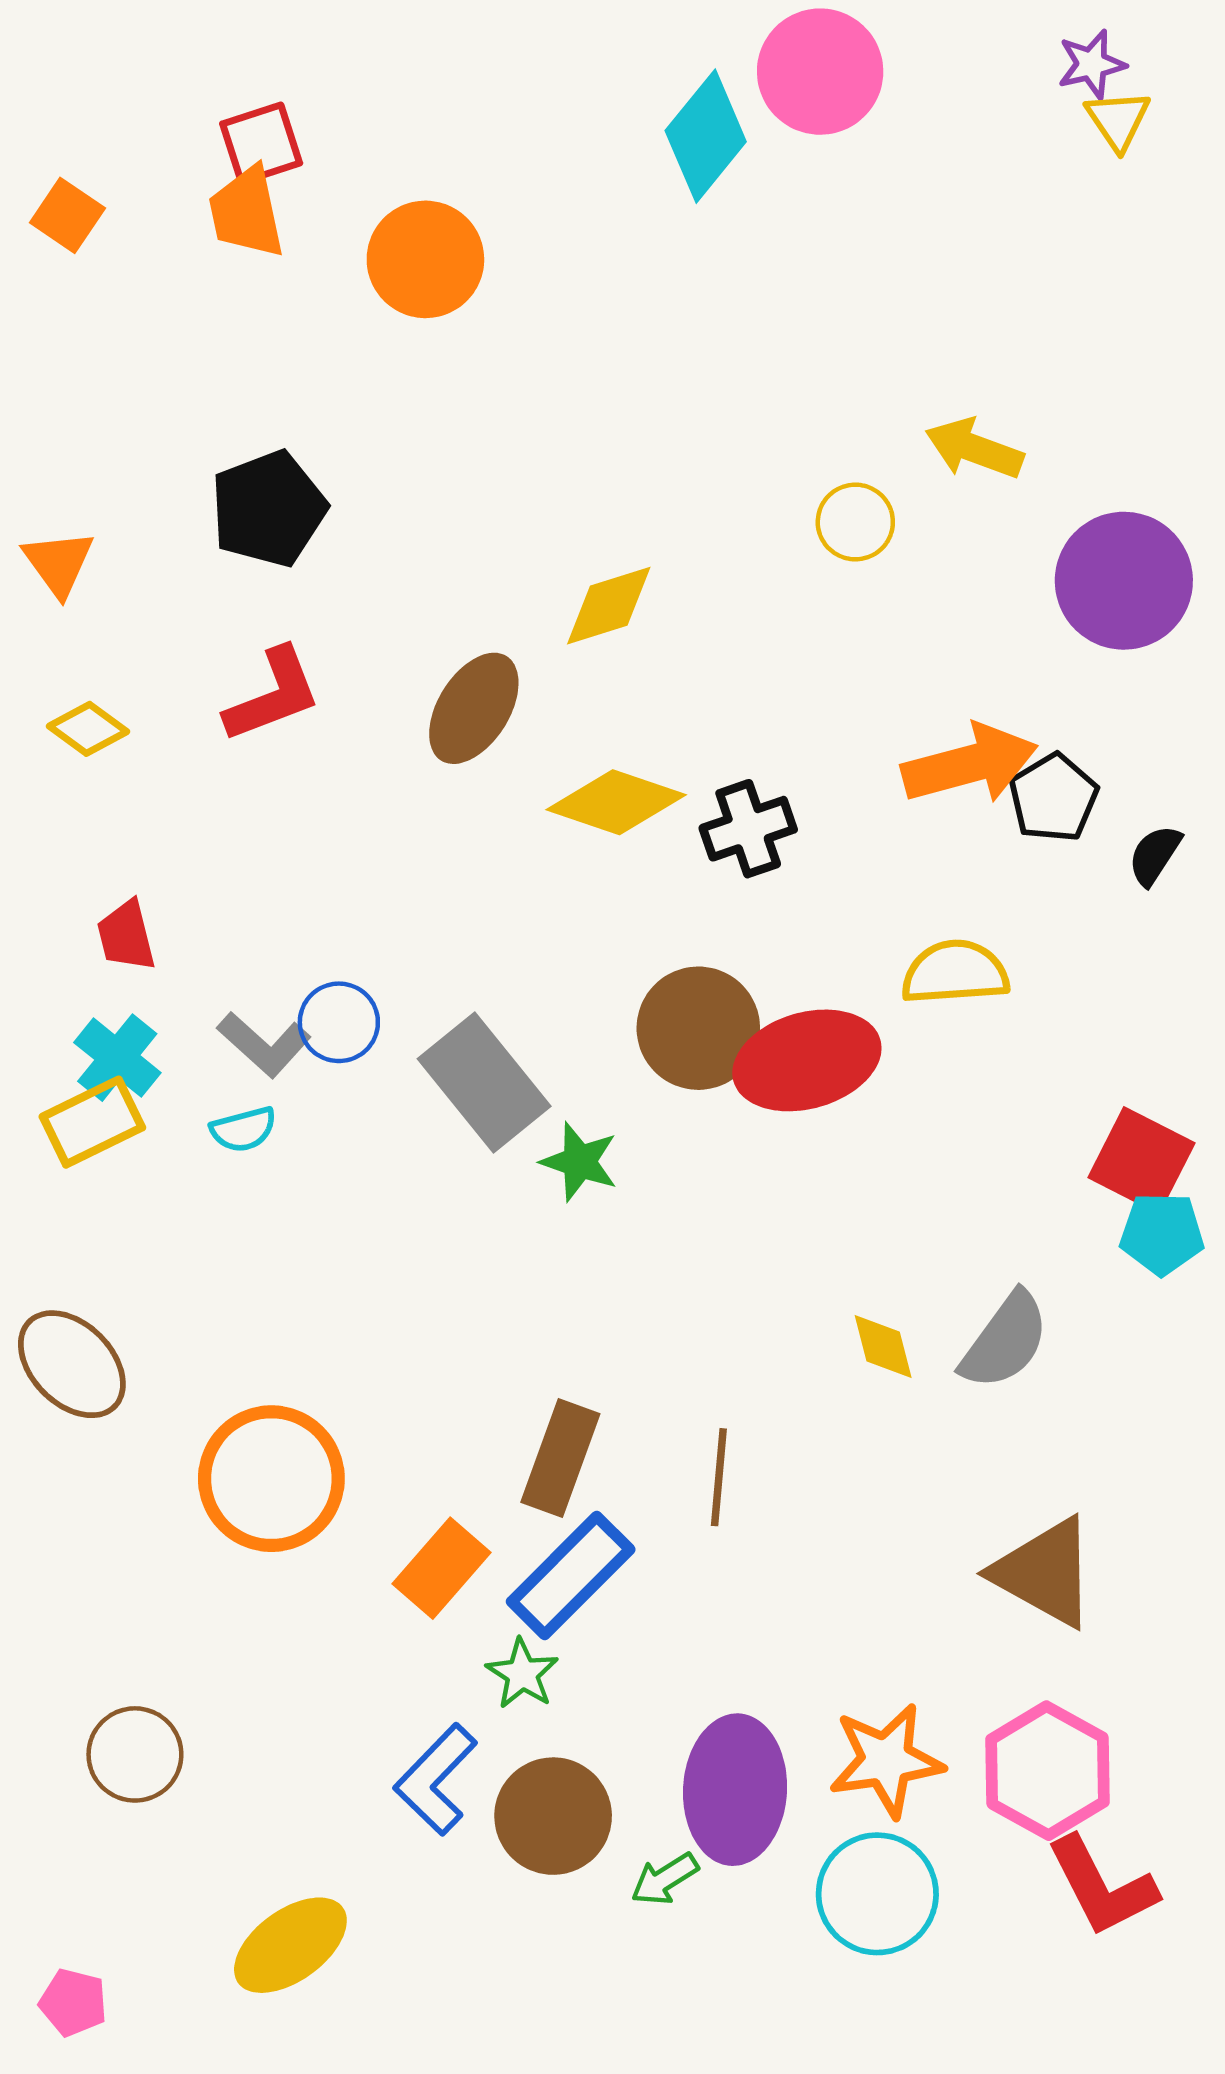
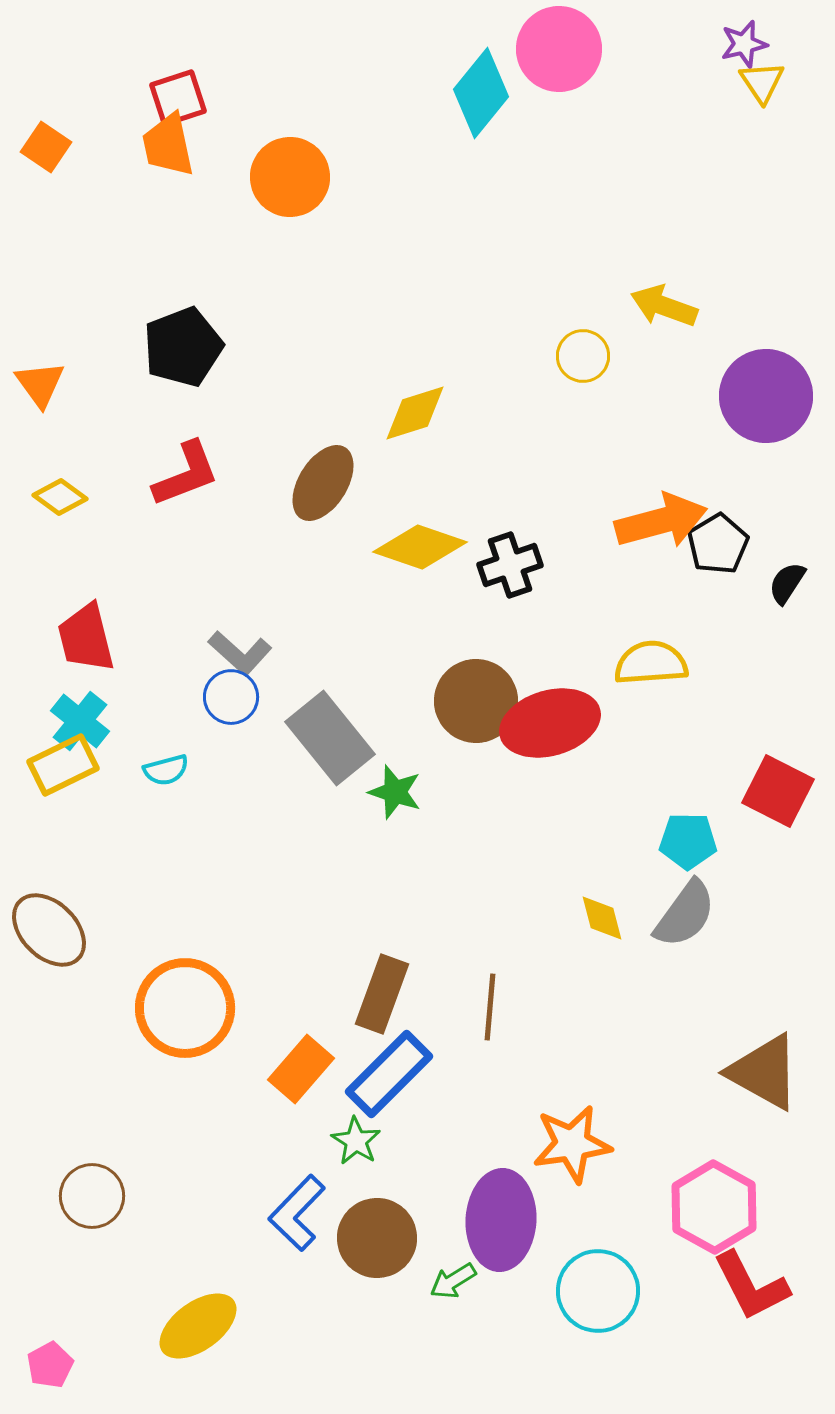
red trapezoid: (126, 936) -> (86, 638), size x1.4
gray L-shape: (264, 1044) -> (240, 653), moved
cyan pentagon: (1162, 1234) -> (688, 841), moved
brown triangle: (1045, 1573) -> (764, 1072), moved
orange star: (886, 1760) -> (572, 1144), moved
pink pentagon: (73, 2002) -> (50, 1365), turned 30

